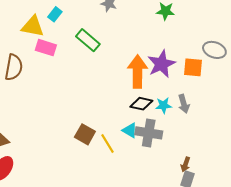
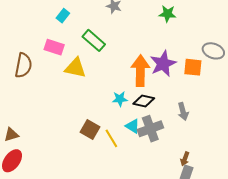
yellow triangle: (33, 26) -> (75, 68), moved
gray arrow: (184, 104) -> (183, 111), moved
cyan star: (164, 105) -> (120, 99), moved
gray cross: (149, 133) -> (150, 129), turned -30

